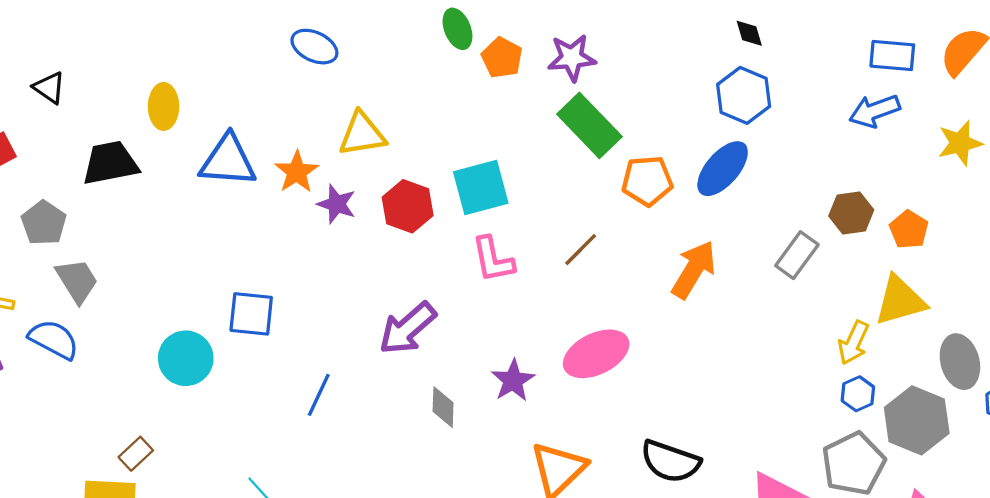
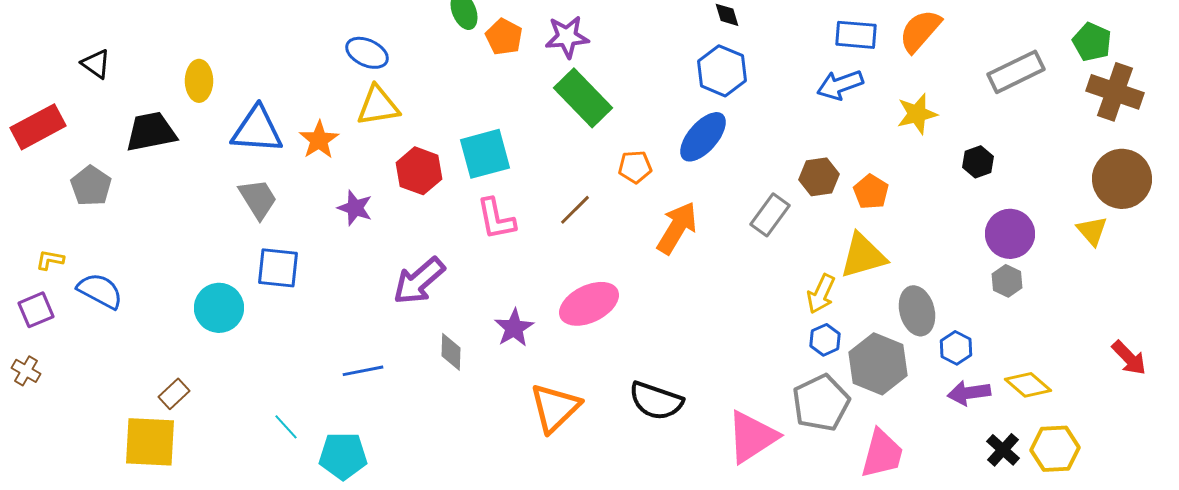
blue ellipse: (314, 47) -> (367, 53), moved
orange pentagon: (647, 181) -> (635, 167), moved, size x0.7
purple star: (337, 204) -> (355, 208), moved
gray trapezoid: (77, 281) -> (258, 199), moved
blue line: (319, 395) -> (363, 371), moved, turned 54

